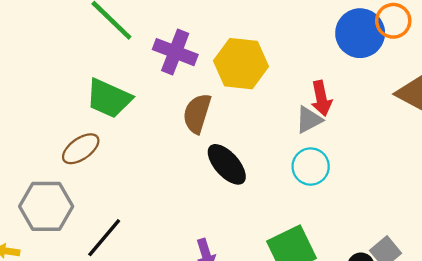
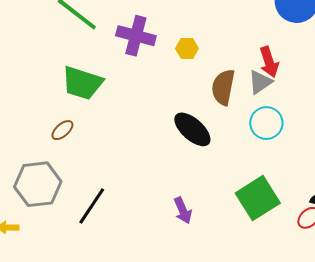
yellow hexagon: (241, 64) -> (187, 48), moved, size x0.5
brown semicircle: (197, 113) -> (223, 87), moved
brown ellipse: (81, 149) -> (62, 130), size x0.7

